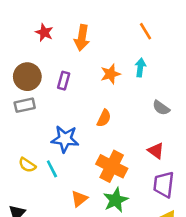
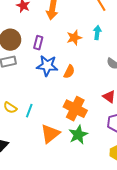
blue star: (65, 139) -> (47, 66), moved
cyan line: (52, 169) -> (29, 111), turned 48
orange triangle: (79, 199) -> (50, 134), size x1.5

